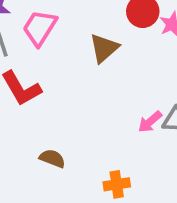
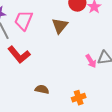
pink arrow: (150, 122) -> (91, 61), turned -72

